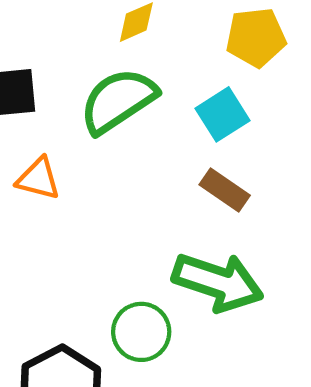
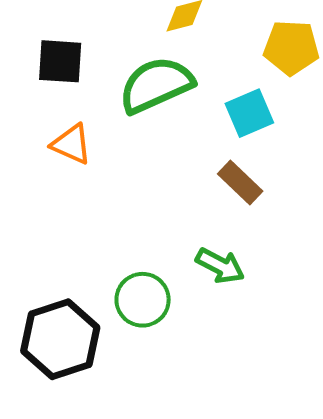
green arrow: (218, 282) -> (220, 266), size x0.6

